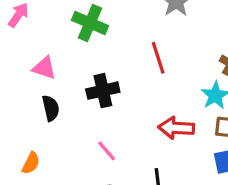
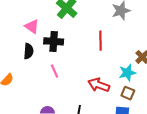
black cross: (103, 91) -> (54, 41), moved
pink line: (107, 151) -> (54, 71), moved

